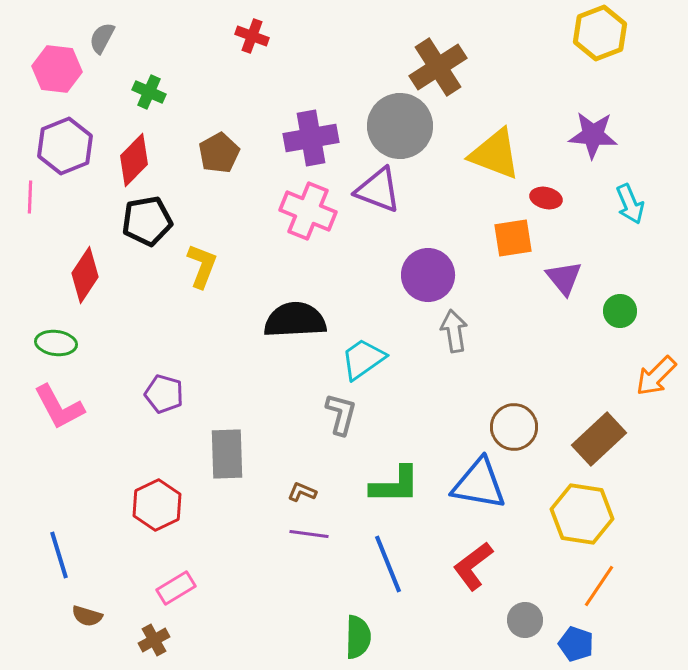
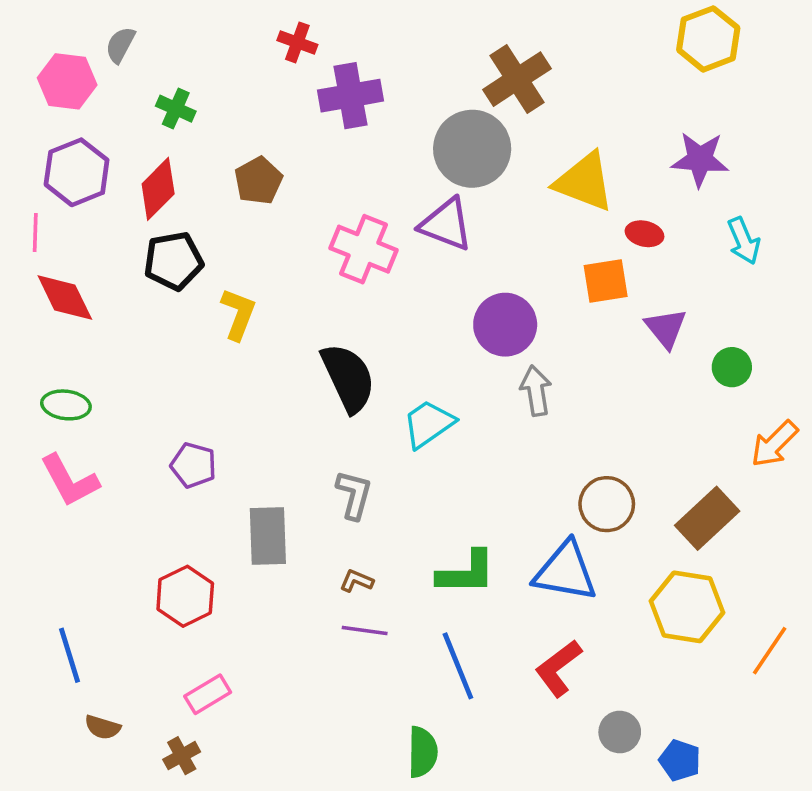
purple cross: (311, 138) -> (351, 96), moved
red diamond: (85, 275) -> (65, 298), moved, turned -60
black semicircle: (295, 320) -> (348, 378), turned 68
gray L-shape: (341, 414) -> (354, 495), moved
orange line: (599, 586) -> (770, 651), moved

